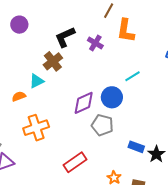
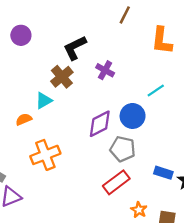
orange L-shape: (126, 31) -> (162, 41), moved
purple cross: (95, 43) -> (105, 70), moved
red rectangle: (75, 162) -> (116, 182), moved

